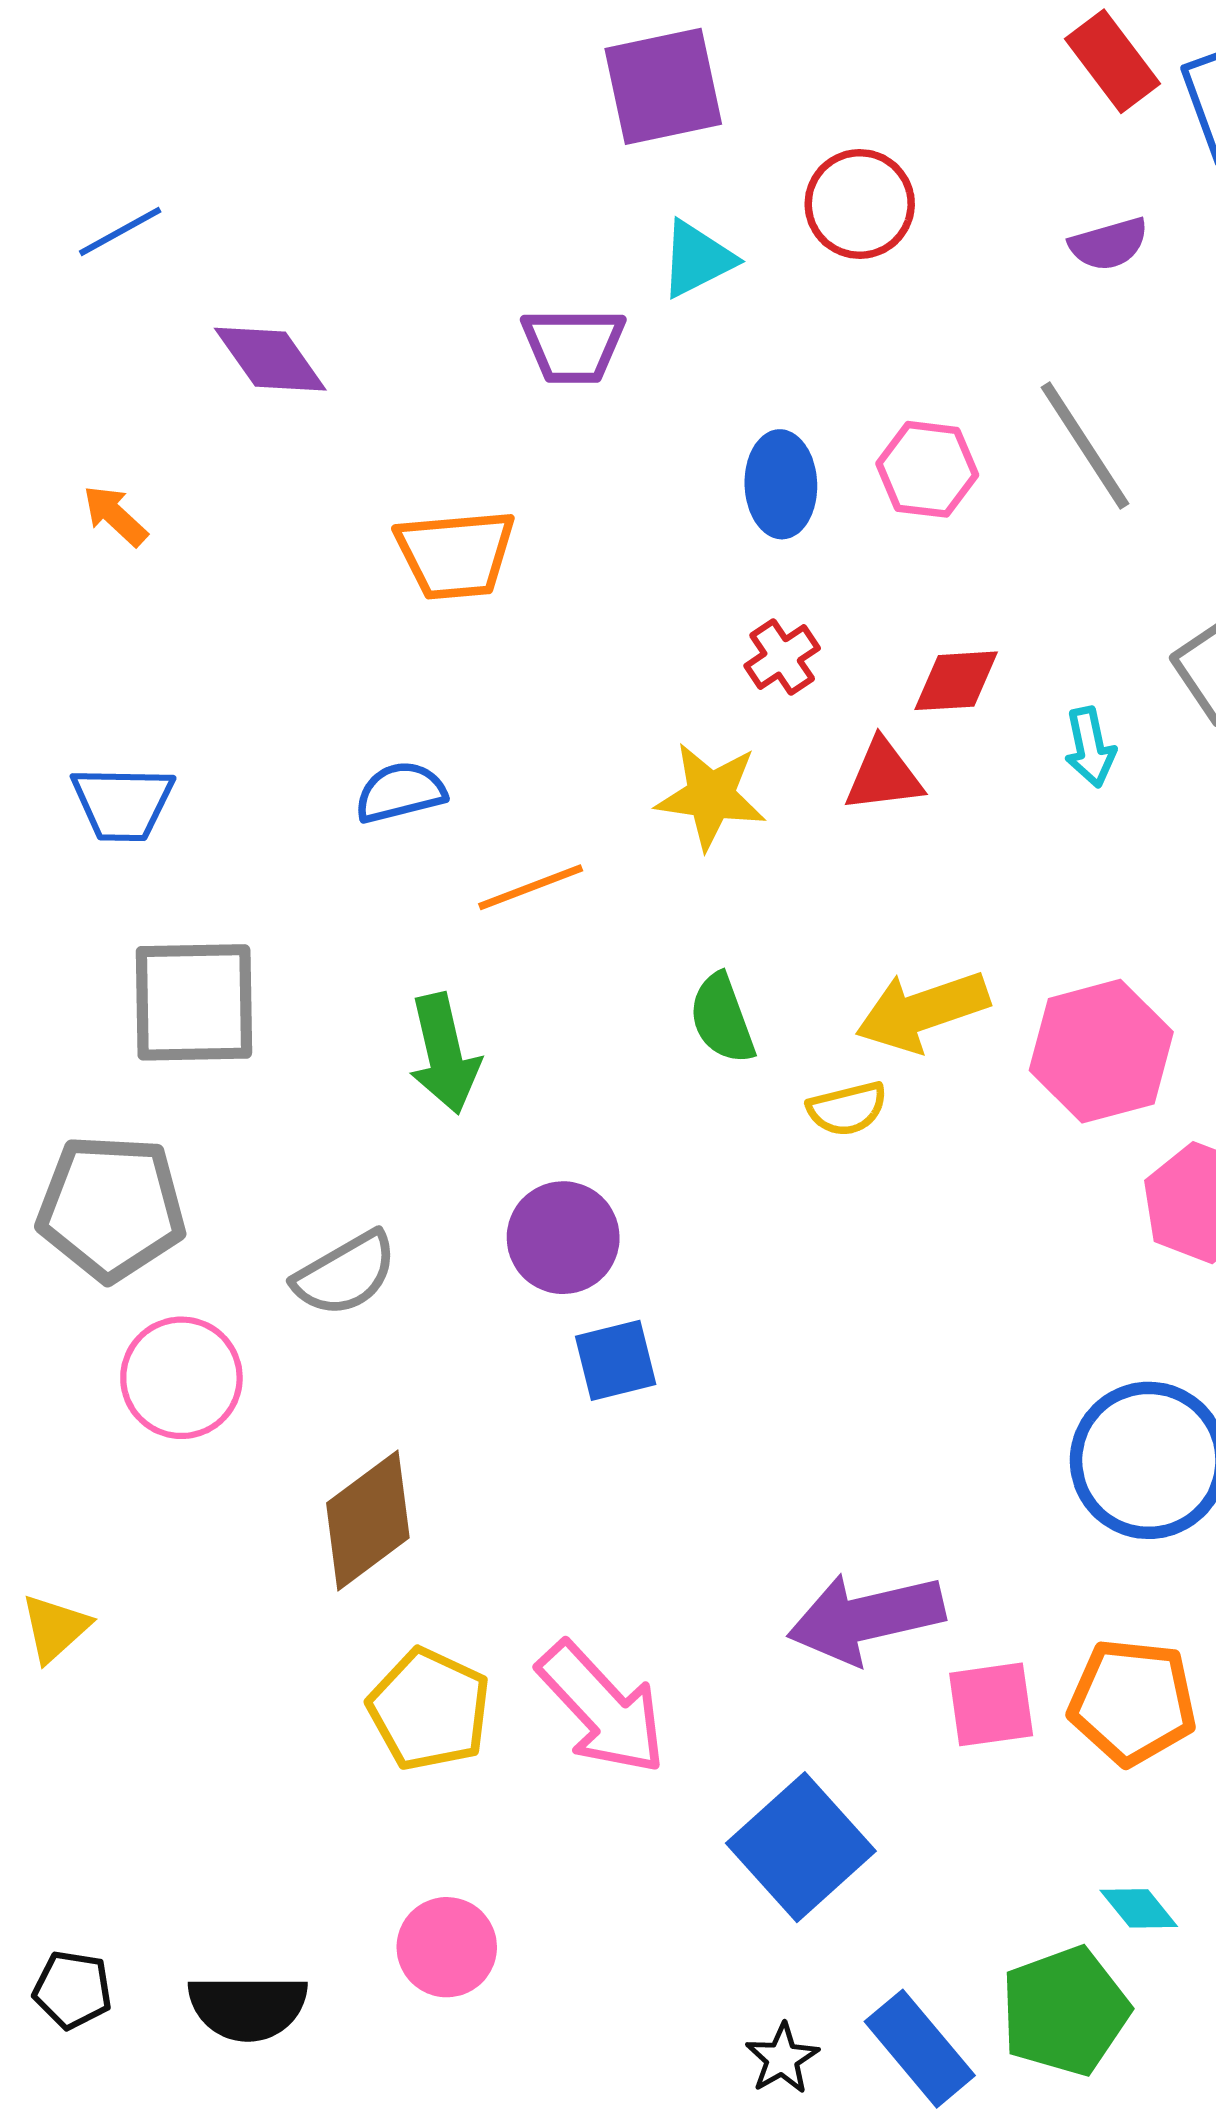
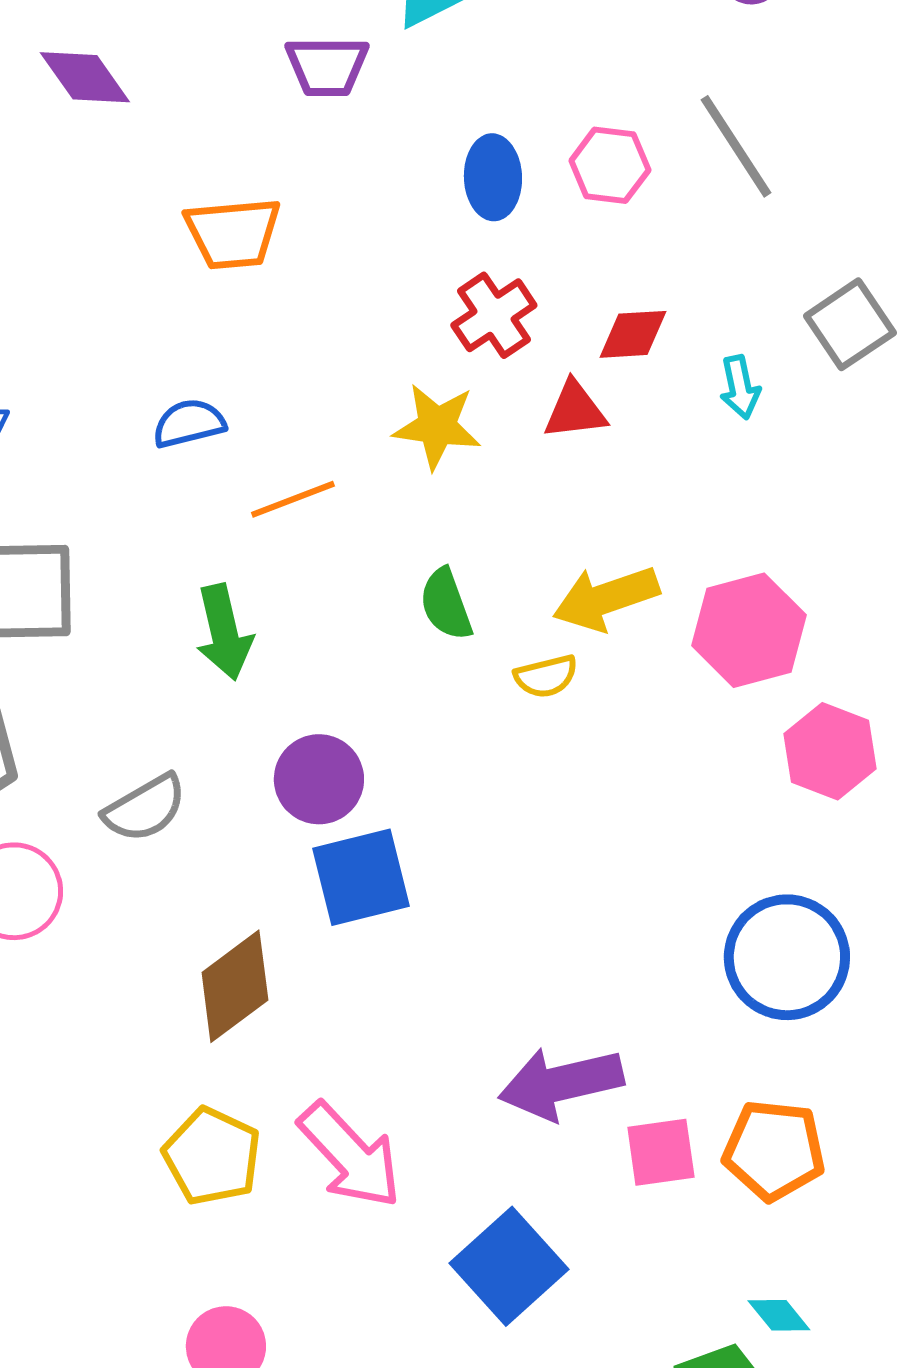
red cross: (782, 657) -> (494, 315), size x1.4
blue square: (616, 1360) -> (361, 877), size x1.5
brown diamond: (368, 1520) -> (235, 986), moved

